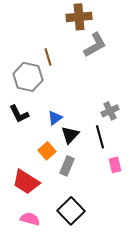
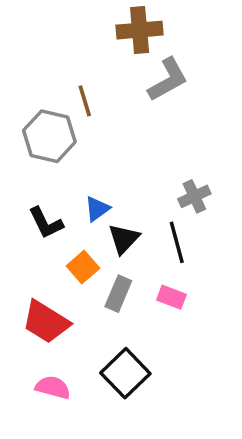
black L-shape: (19, 114) -> (46, 223), moved
pink rectangle: (115, 165) -> (171, 297), moved, turned -56

